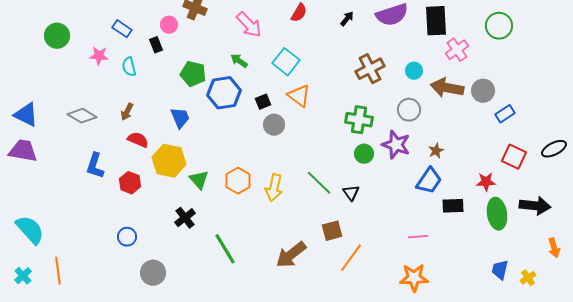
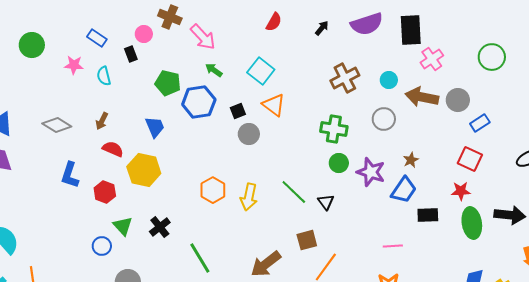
pink arrow: (249, 25) -> (203, 37), moved
green circle: (499, 26) -> (492, 57), moved
purple star: (396, 145) -> (371, 172), moved
red square: (514, 157) -> (470, 159), moved
green triangle: (199, 180) -> (123, 226), moved

